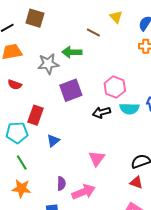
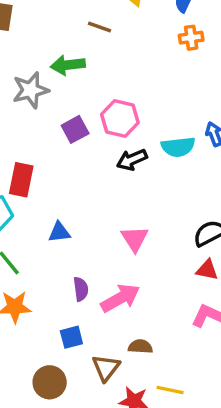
pink hexagon: (115, 87) -> (120, 119), moved
purple square: (71, 90) -> (75, 129), size x0.7
blue triangle: (53, 141) -> (59, 232), moved, turned 40

